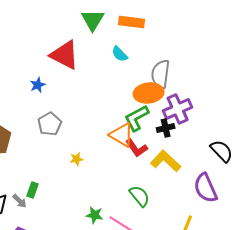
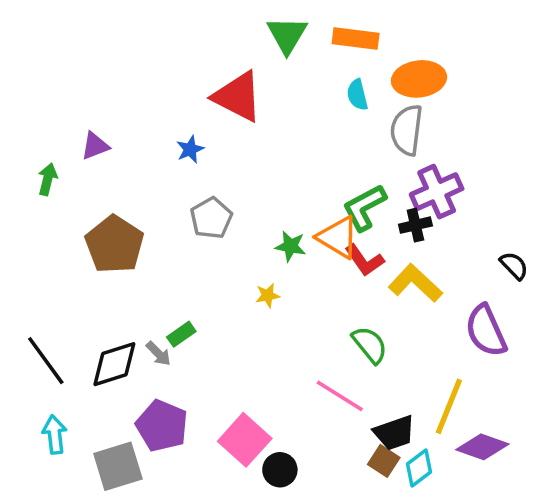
cyan semicircle: (120, 54) -> (357, 95), moved, turned 30
orange ellipse: (149, 93) -> (419, 79), moved
black semicircle: (222, 151) -> (514, 266), size x0.7
yellow star: (77, 159) -> (268, 295), moved
green rectangle: (33, 190) -> (181, 334), turned 35
green star: (95, 215) -> (290, 246), moved

